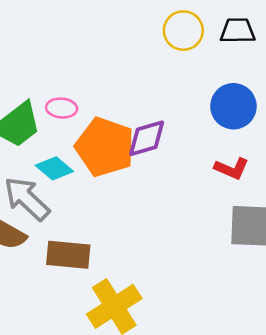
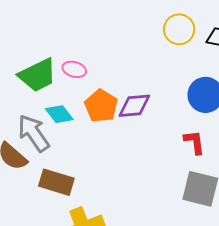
orange pentagon: (105, 147) -> (101, 106), size x0.7
red L-shape: (232, 169) -> (194, 142), turned -132

